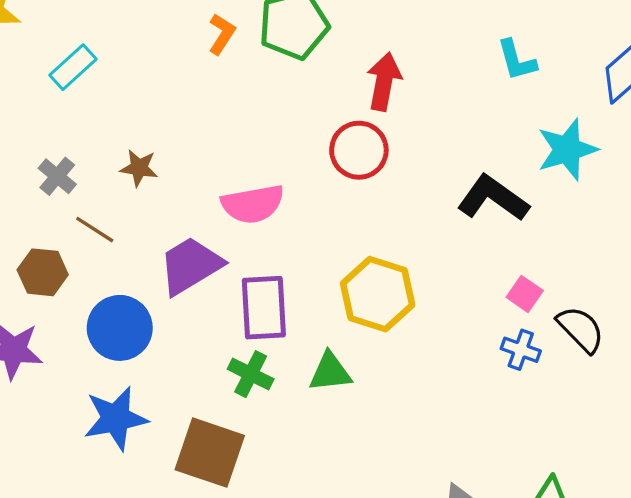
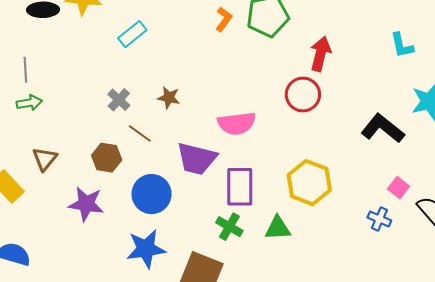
purple trapezoid: (190, 266) -> (197, 159), turned -138
blue cross: (521, 350) -> (379, 219), moved

